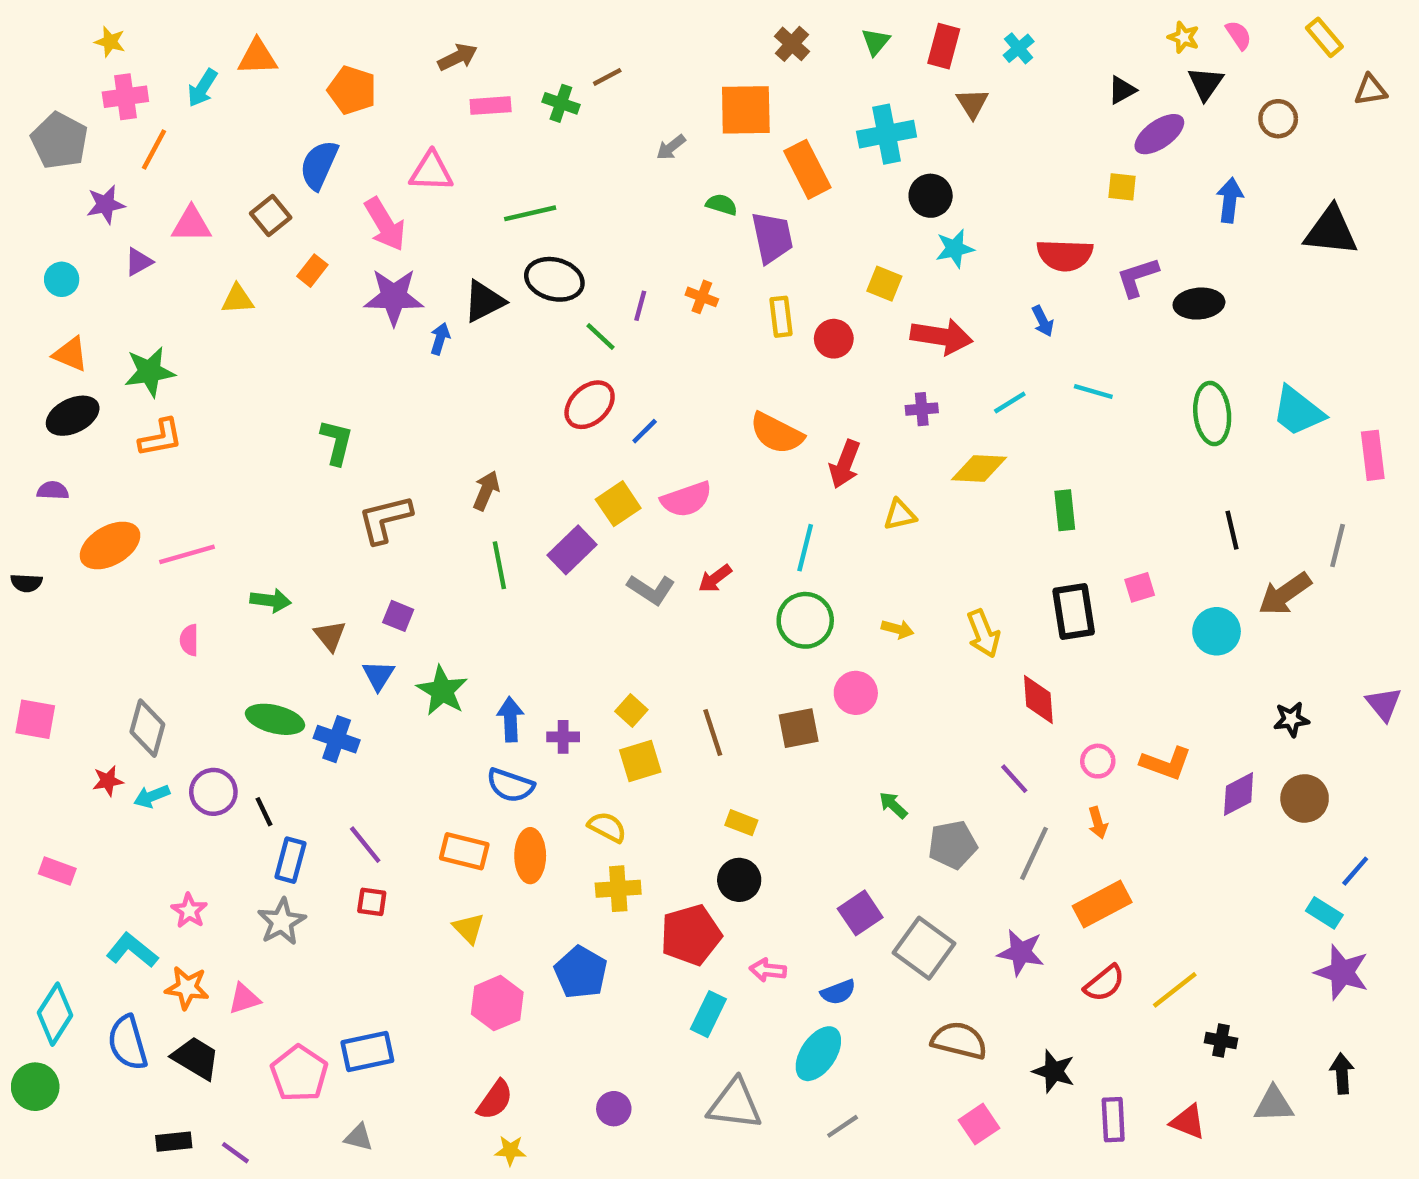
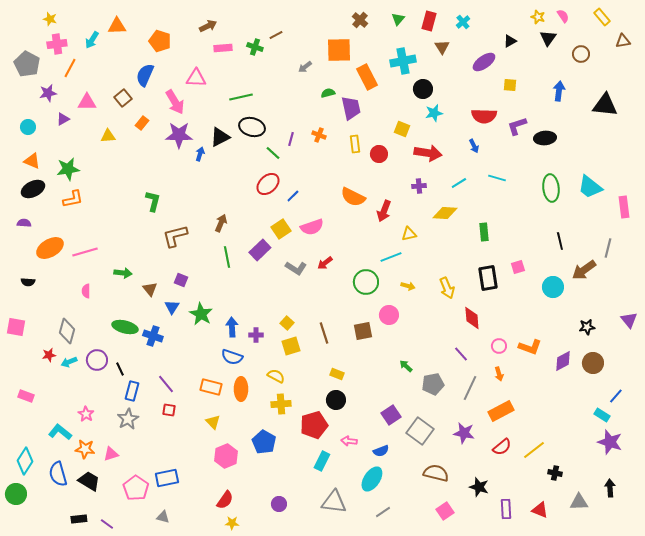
purple ellipse: (1159, 134) -> (484, 62), moved
green semicircle: (722, 205) -> (328, 93), turned -32
cyan line: (805, 548) -> (391, 257), moved, turned 55
black semicircle: (26, 583) -> (28, 282), moved

